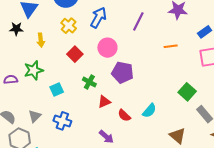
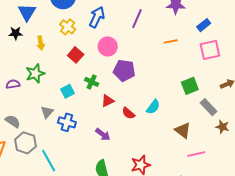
cyan square: (57, 90) -> (67, 91), moved
green square: (187, 92) -> (190, 86), turned 30
gray triangle: (35, 116) -> (47, 112), moved
purple arrow: (106, 137) -> (103, 134), moved

